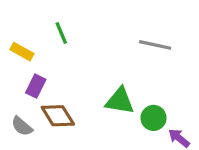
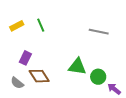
yellow rectangle: (22, 52) -> (17, 26), moved, turned -56

